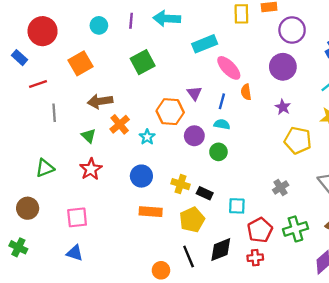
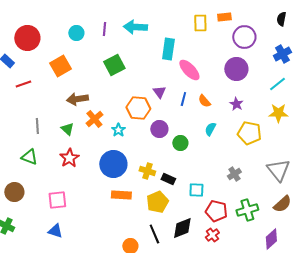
cyan rectangle: (205, 44) -> (168, 49), turned -60
orange semicircle: (246, 92) -> (204, 101), moved, turned -32
gray line: (54, 113) -> (37, 126), moved
cyan semicircle: (222, 124) -> (210, 129), moved, turned -72
green triangle: (45, 168) -> (29, 157), turned 42
blue circle: (141, 176) -> (113, 164), size x1.4
red pentagon: (260, 230) -> (216, 211), turned -30
red cross: (255, 258) -> (212, 235), turned -32

